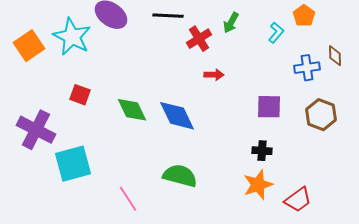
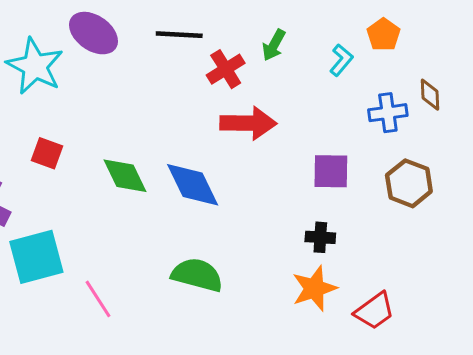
red arrow: (214, 75) -> (248, 123), size x1.8
pink line: (128, 199) -> (98, 299), moved

